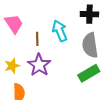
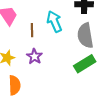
purple star: (39, 65) -> (34, 56), size x0.7

